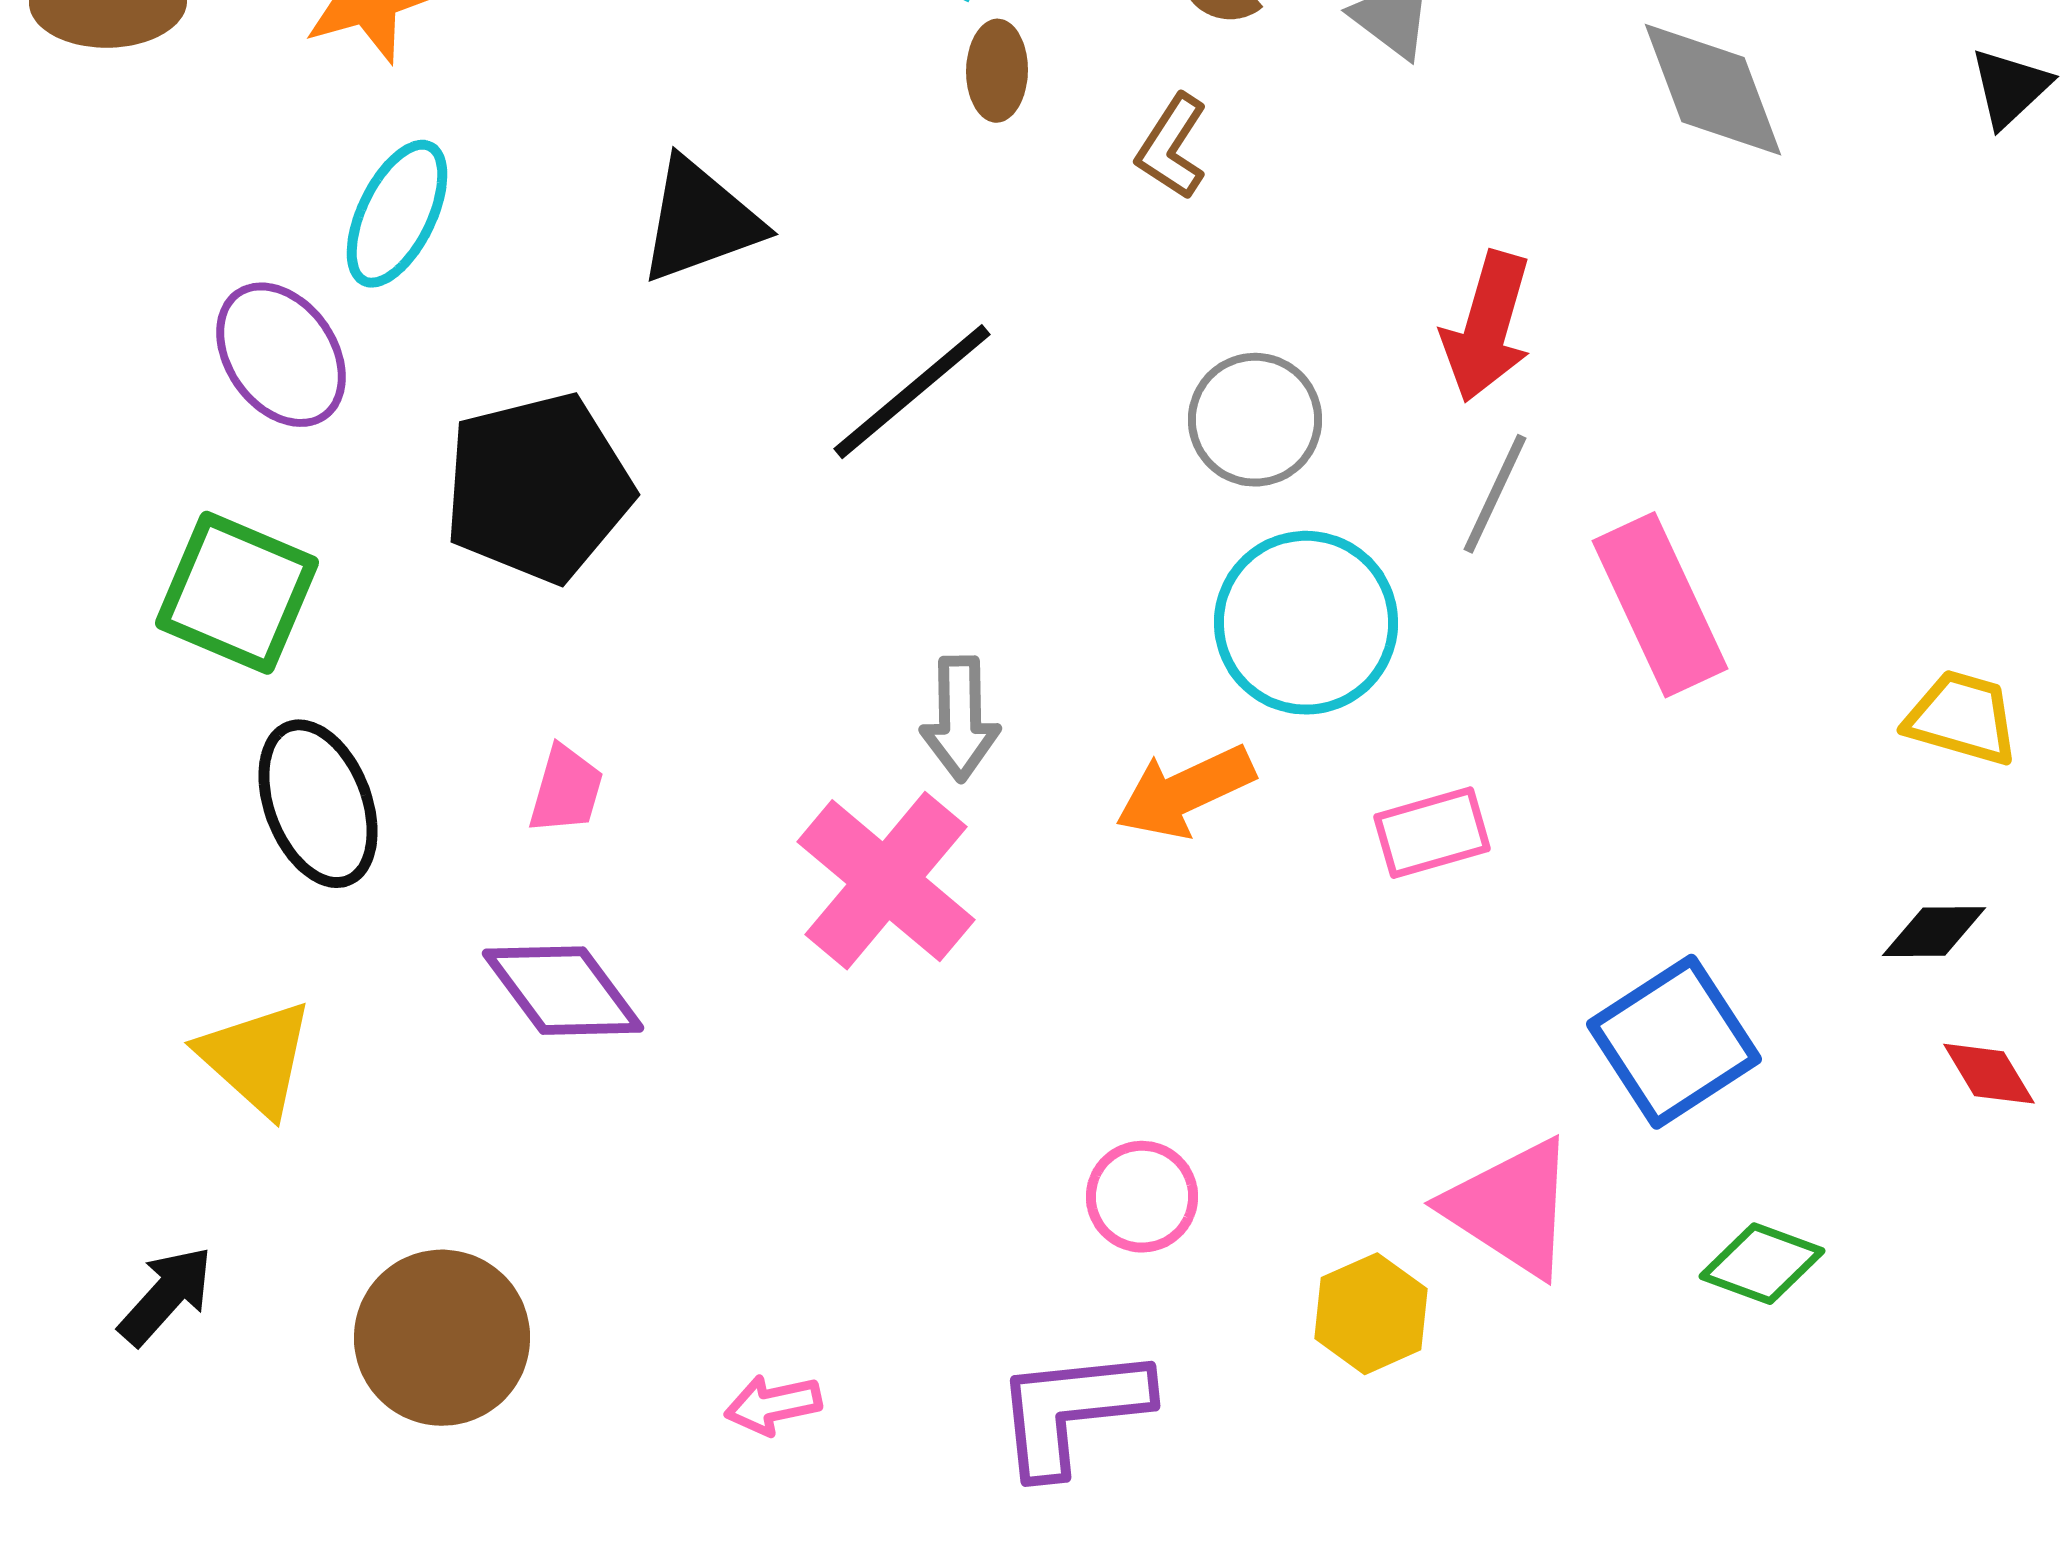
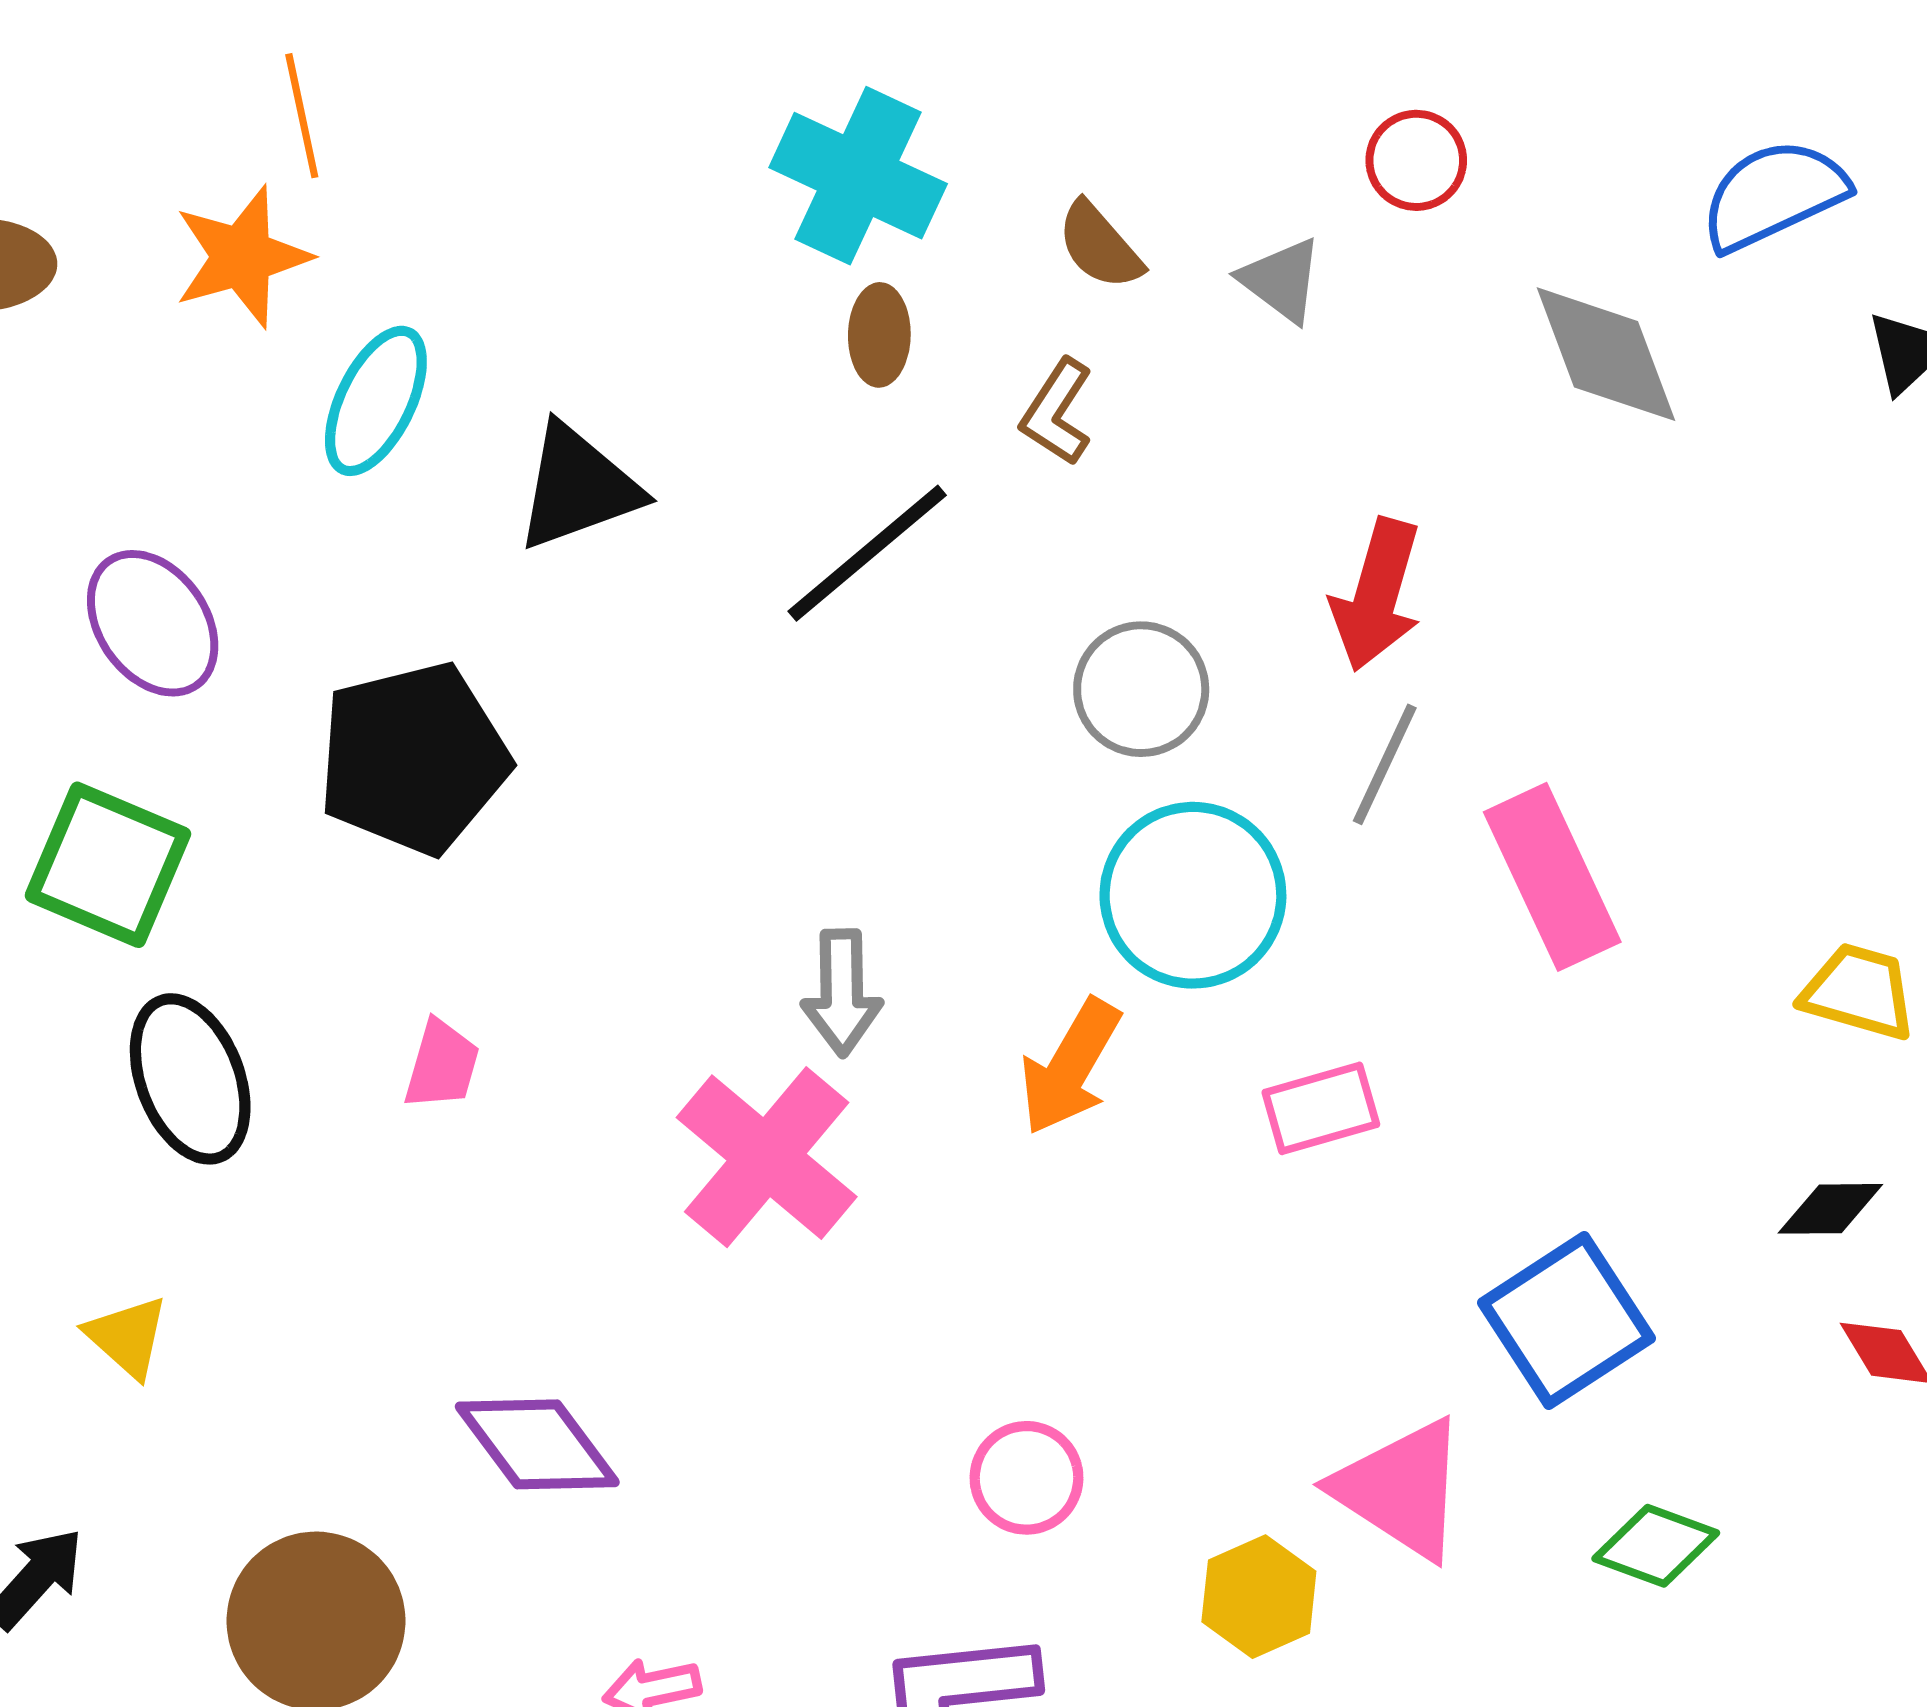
cyan ellipse: (397, 214) -> (376, 401), moved
black line: (912, 392) -> (867, 553), moved
orange arrow: (1185, 792) -> (1070, 1067), turned -35
purple diamond: (563, 991) -> (537, 1444), moved
yellow triangle: (256, 1058) -> (127, 1337), size x0.7

